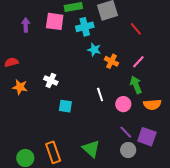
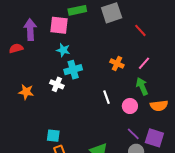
purple arrow: (26, 25) -> (30, 30), size x1.5
cyan cross: (85, 27) -> (73, 70), moved
cyan star: (94, 50) -> (63, 50), moved
red semicircle: (11, 62) -> (16, 48), moved
cyan square: (65, 106) -> (53, 136), moved

